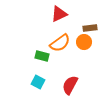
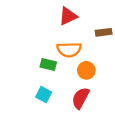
orange circle: (84, 42) -> (86, 70), moved
orange semicircle: (60, 43) -> (69, 50), turned 35

